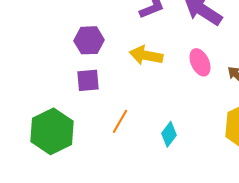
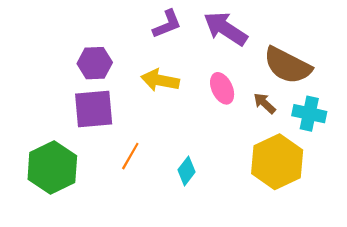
purple square: (88, 80) -> (94, 109), size x1.5

